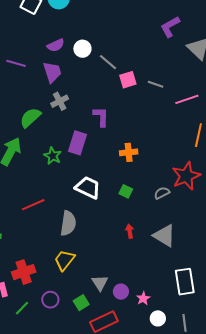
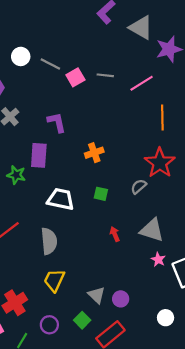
pink star: (143, 298) -> (158, 260), moved

